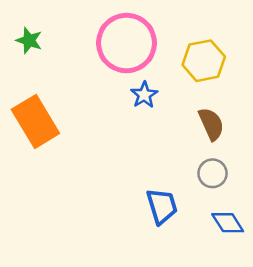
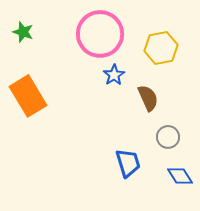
brown semicircle: (211, 124) -> (148, 98), moved

